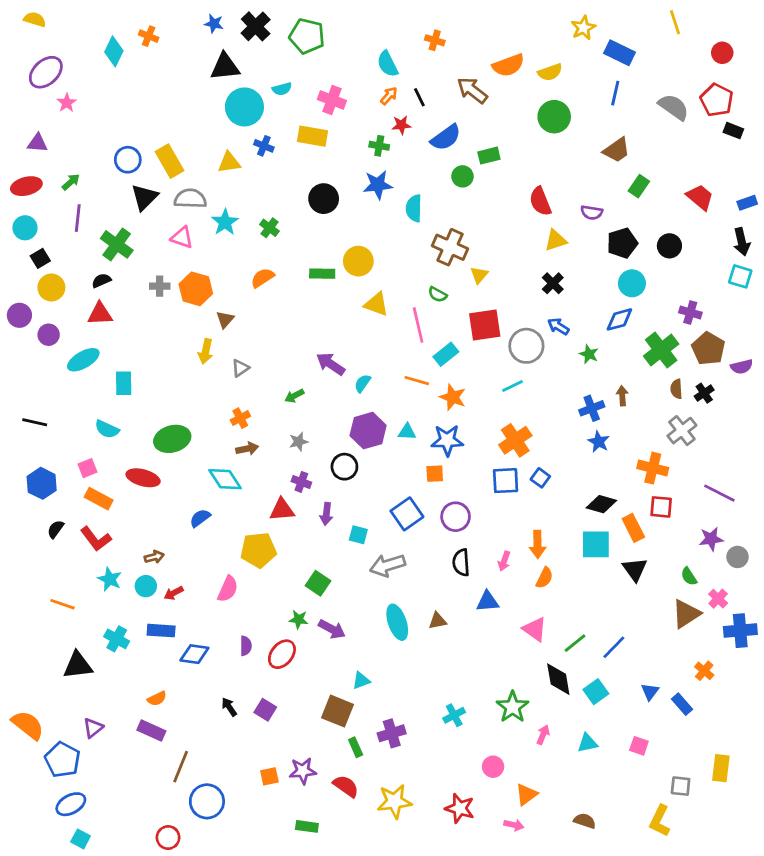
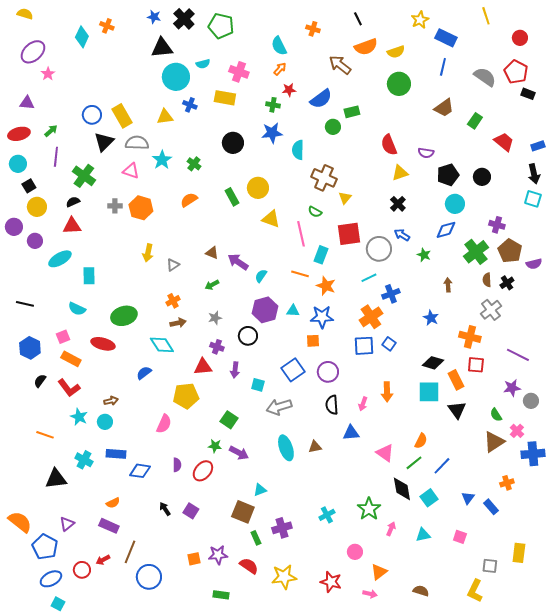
black line: (419, 97) -> (358, 19), moved
green rectangle: (639, 186) -> (475, 121), moved
green rectangle: (322, 274) -> (232, 197), turned 60
brown triangle: (225, 319) -> (212, 253), moved, turned -48
cyan rectangle: (446, 354) -> (321, 255), turned -30
blue cross: (592, 408) -> (391, 294), moved
orange semicircle: (544, 578) -> (421, 441), moved
red arrow: (174, 593) -> (103, 560), moved
orange cross: (704, 671) -> (507, 483), turned 32
red circle: (168, 838) -> (82, 570), moved

